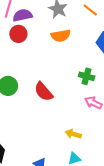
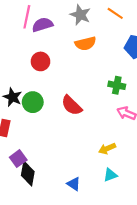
red circle: (18, 34) -> (40, 61), moved
yellow arrow: (73, 134) -> (107, 149), turned -35

